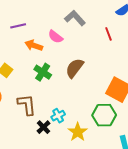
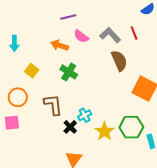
gray L-shape: (75, 18) -> (110, 35), moved
purple line: (18, 26) -> (68, 17), moved
brown semicircle: (75, 68) -> (119, 61), moved, turned 120
green hexagon: (104, 115) -> (131, 127), moved

